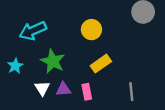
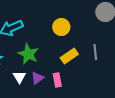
purple triangle: (63, 89) -> (37, 78), turned -32
gray line: (131, 92) -> (95, 52), moved

